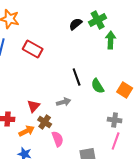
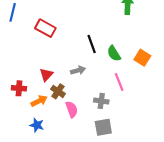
red rectangle: (33, 49) -> (45, 28), moved
gray cross: (115, 120) -> (101, 101), moved
pink line: (116, 141) -> (119, 82), moved, turned -42

